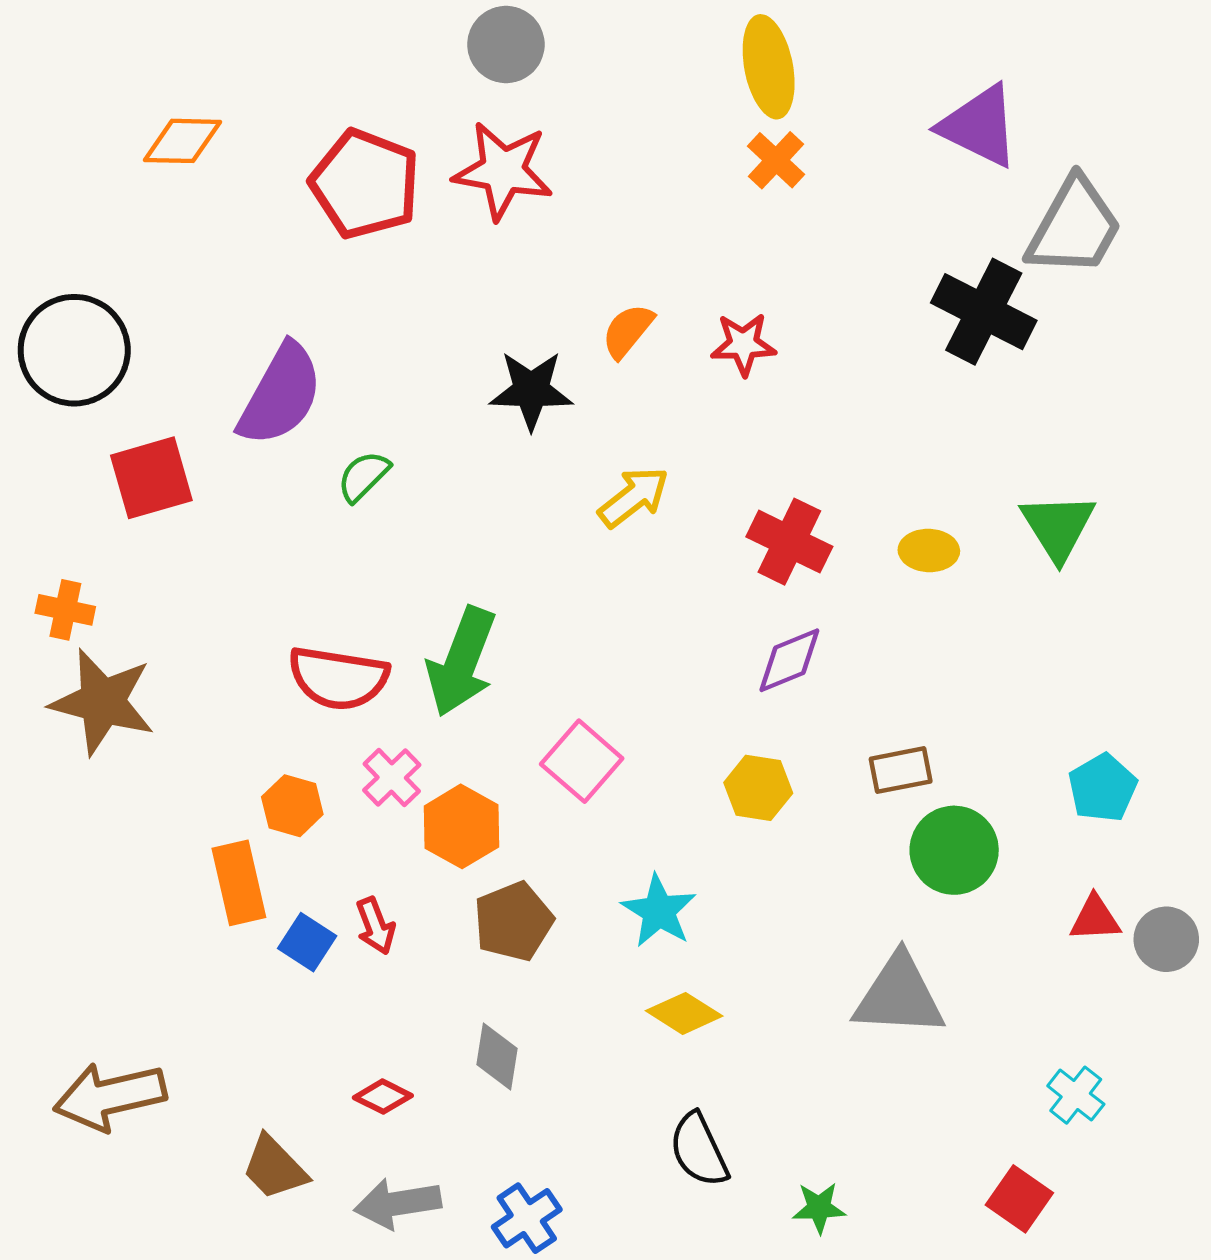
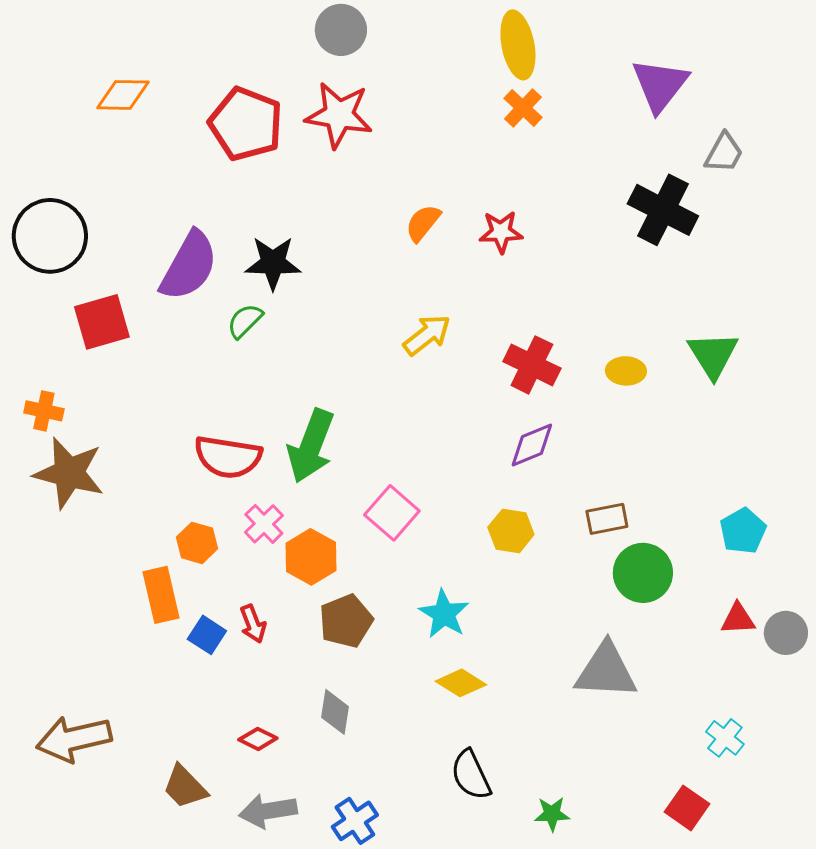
purple triangle: (979, 126) -> (660, 85), turned 42
gray trapezoid: (1074, 227) -> (724, 153), size x0.6
black star: (531, 390) -> (273, 263), moved

